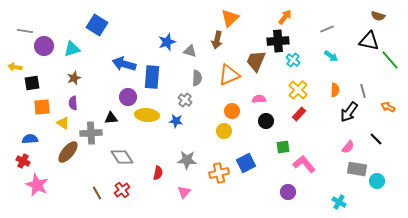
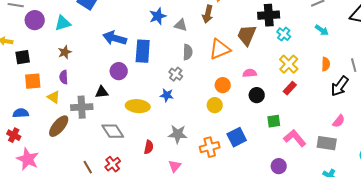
yellow ellipse: (147, 115) -> (138, 106), moved
gray rectangle: (357, 169) -> (327, 143), moved

